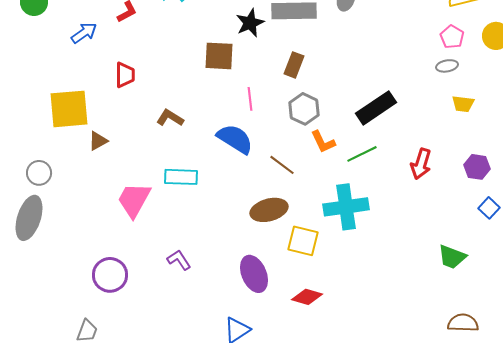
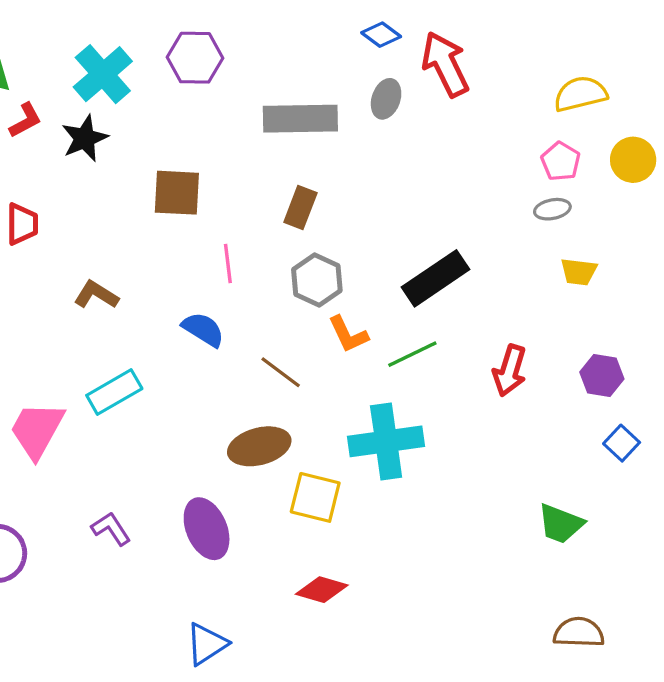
black star: (250, 23) -> (85, 138), moved
blue semicircle: (235, 139) -> (203, 329), size x0.7
cyan rectangle: (181, 177) -> (114, 392), turned -32
purple ellipse: (254, 274) -> (207, 529), moved

